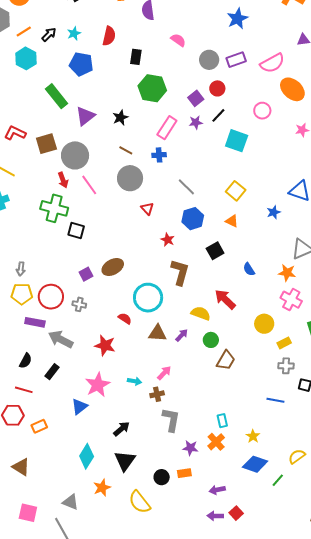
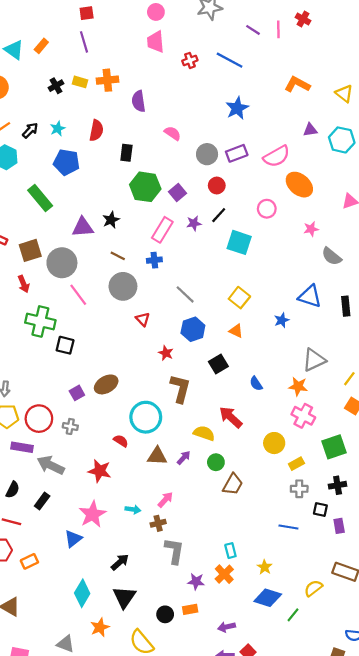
purple square: (196, 98) -> (178, 192), moved
purple triangle: (85, 116) -> (83, 227), moved, turned 35
red arrow: (63, 180) -> (24, 284), moved

